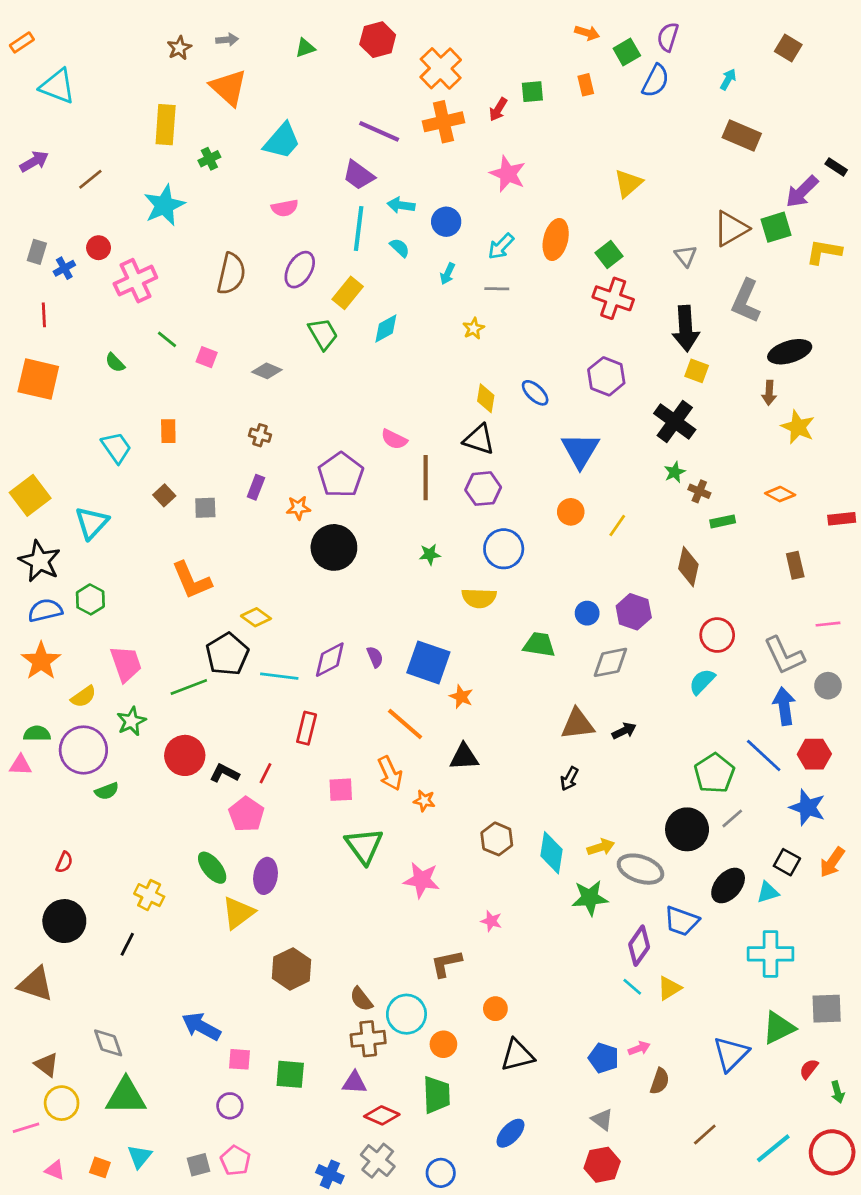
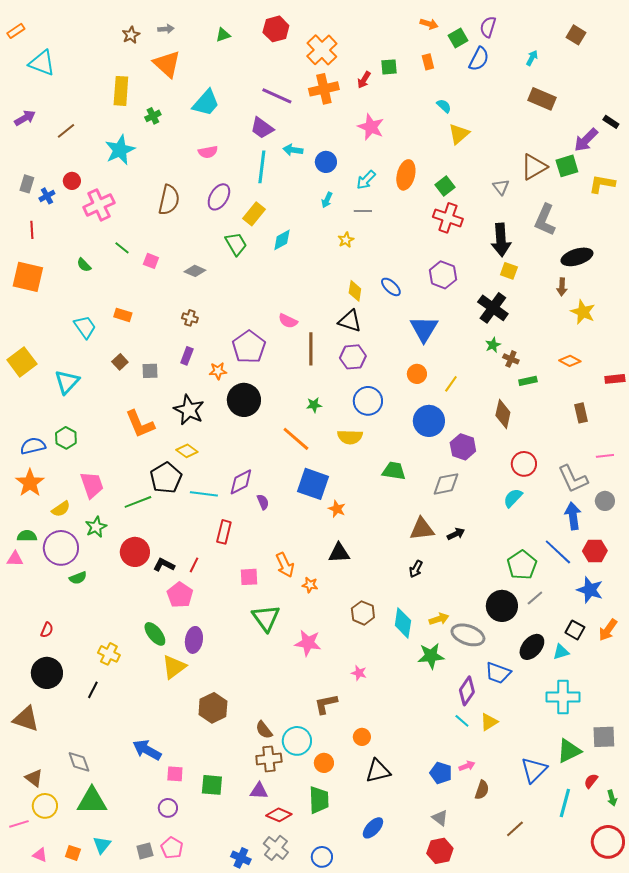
cyan semicircle: (400, 248) -> (444, 106), moved
orange rectangle: (168, 431) -> (123, 315), turned -72
black star: (40, 561) -> (189, 410), moved
blue circle: (587, 613) -> (429, 421), moved, size x1.8
purple semicircle: (375, 657) -> (263, 502), moved
orange line: (405, 724) -> (296, 439), moved
cyan line: (773, 1148) -> (565, 803), moved, turned -36

